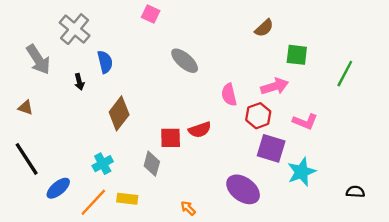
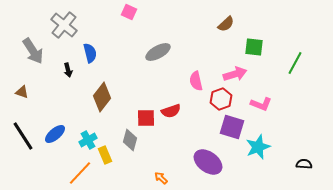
gray ellipse: (185, 61) -> (158, 52), turned -70
blue ellipse: (58, 188) -> (55, 134), moved
yellow rectangle: (127, 199) -> (105, 155), moved, turned 60

